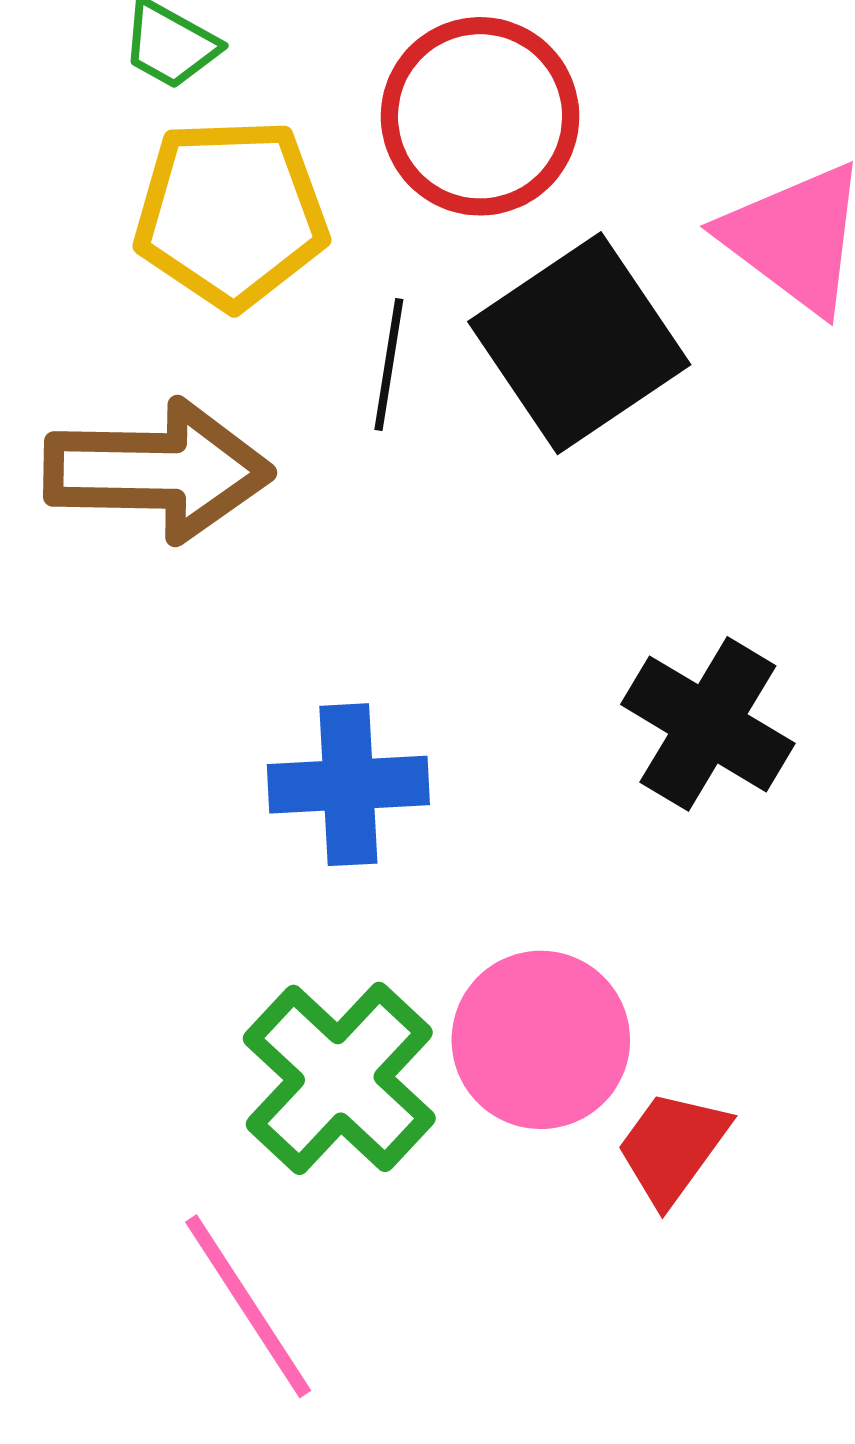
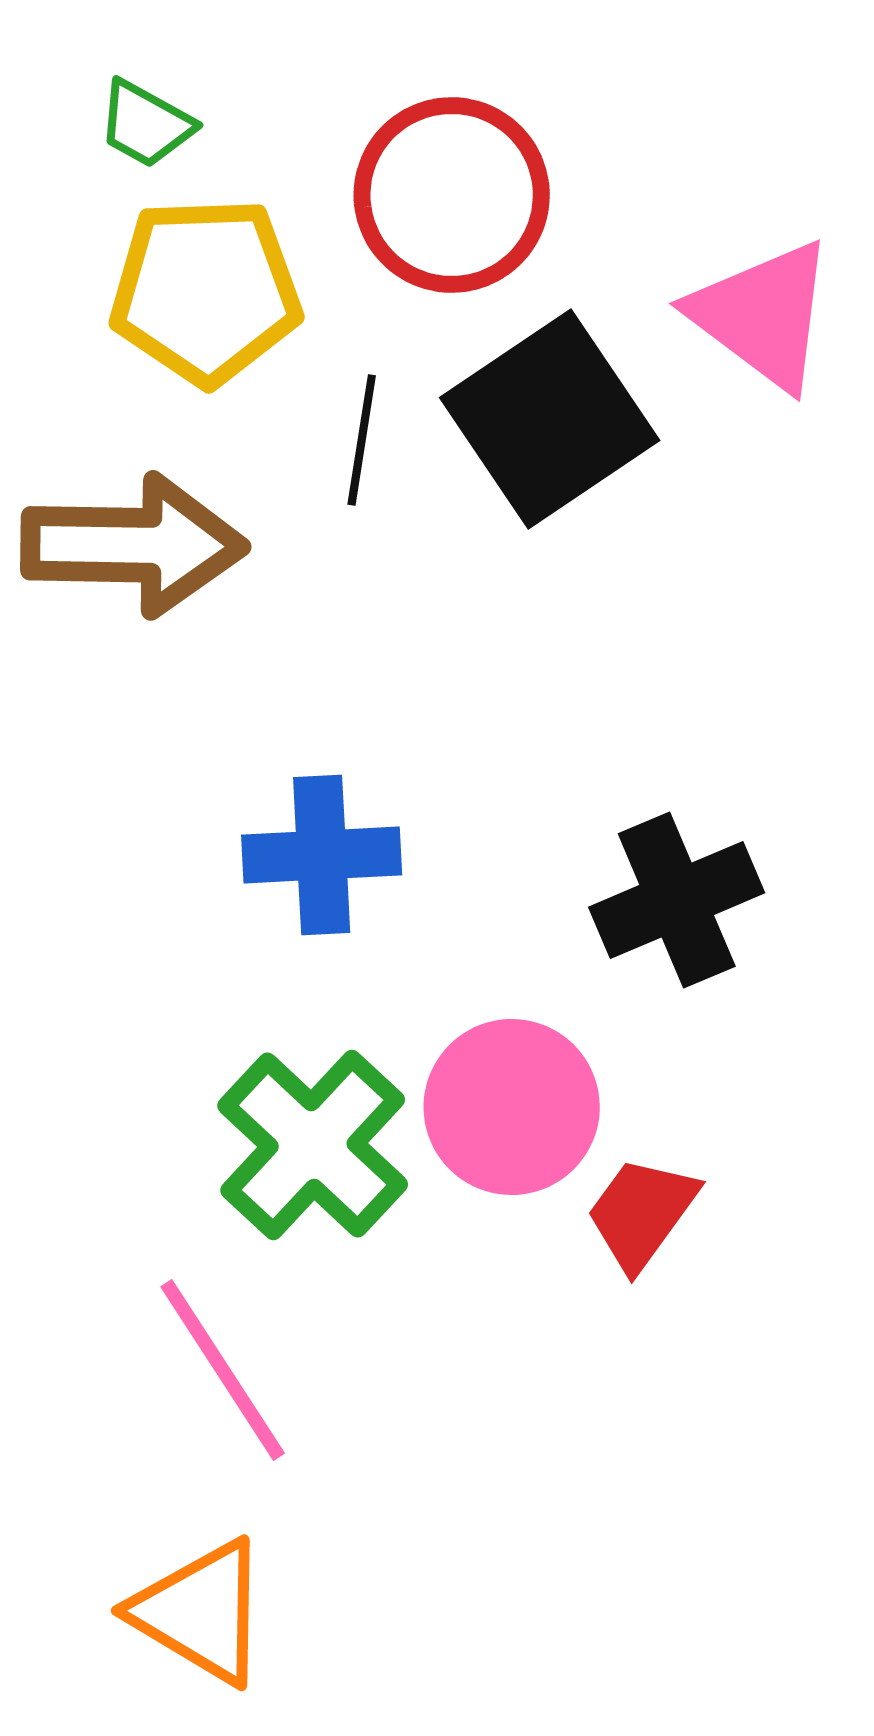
black cross: (708, 724) -> (677, 900), moved, turned 36

